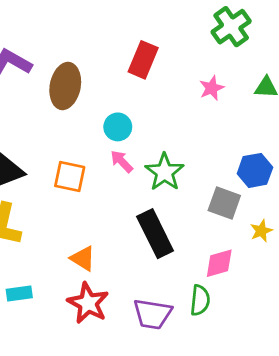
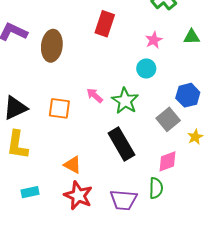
cyan circle: (118, 127) -> (146, 68), moved
gray square: (224, 203) -> (168, 119), turned 35

